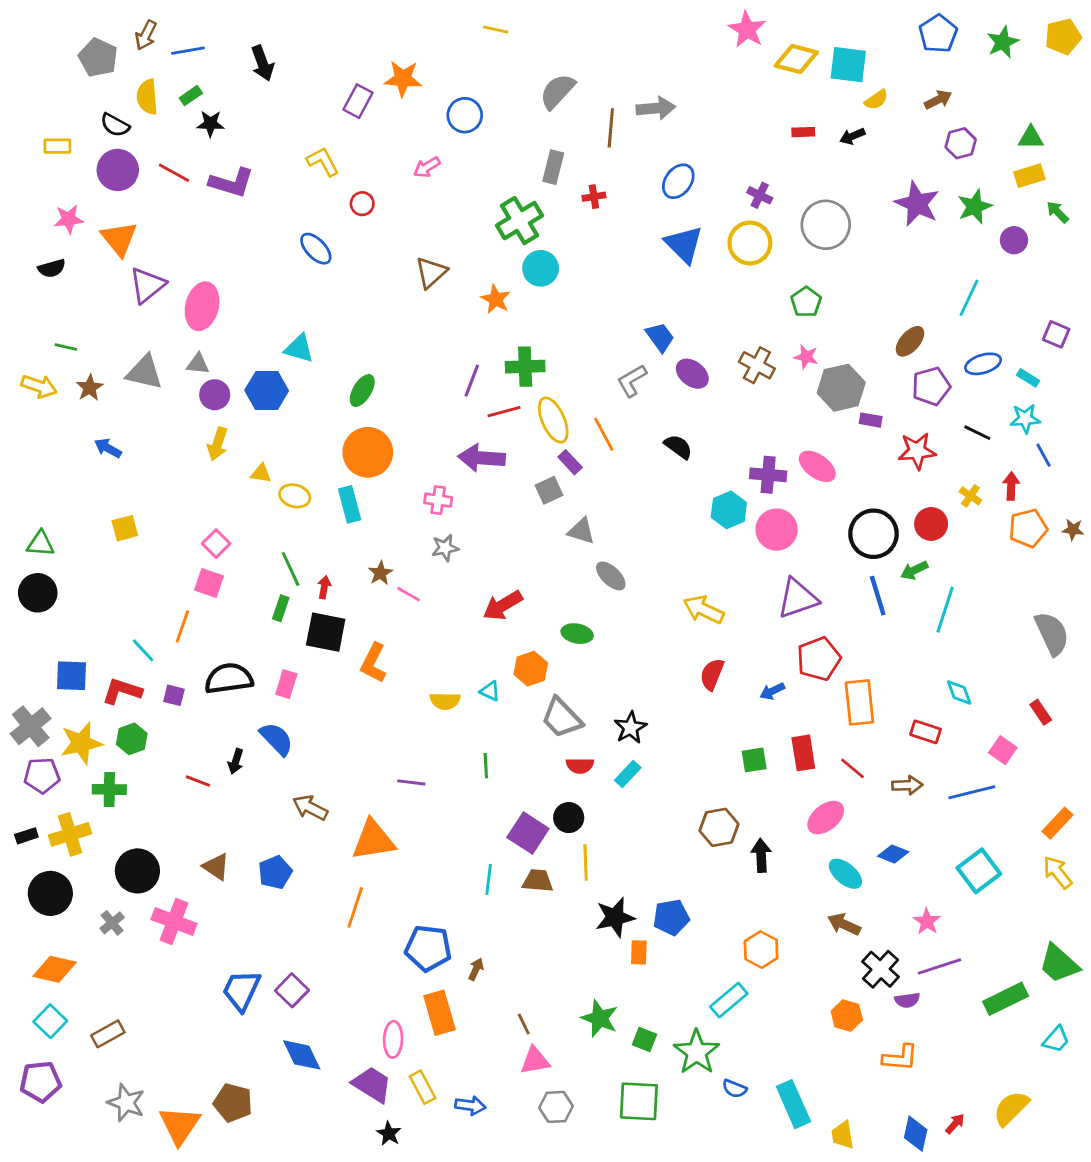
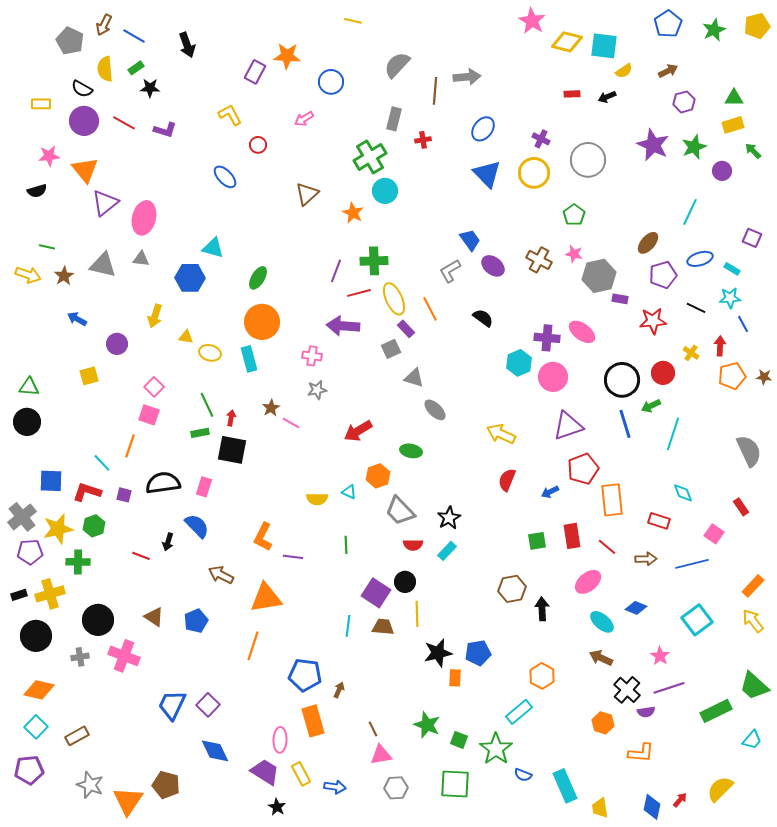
blue line: (188, 51) -> (134, 36), turned 40
purple L-shape: (232, 183) -> (165, 130), size x0.7
purple circle: (215, 395) -> (117, 344), moved
green rectangle: (281, 608) -> (200, 433), turned 60
orange L-shape: (373, 663) -> (263, 537), moved
gray cross: (112, 923) -> (80, 657), turned 30

